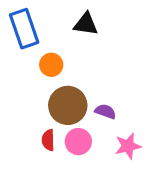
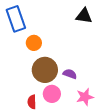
black triangle: (86, 24) -> (84, 16), moved
red semicircle: (48, 140) -> (32, 102), moved

